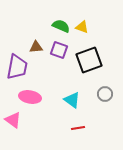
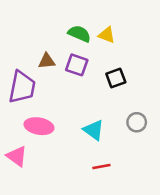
black square: (89, 60) -> (116, 78), size x0.6

